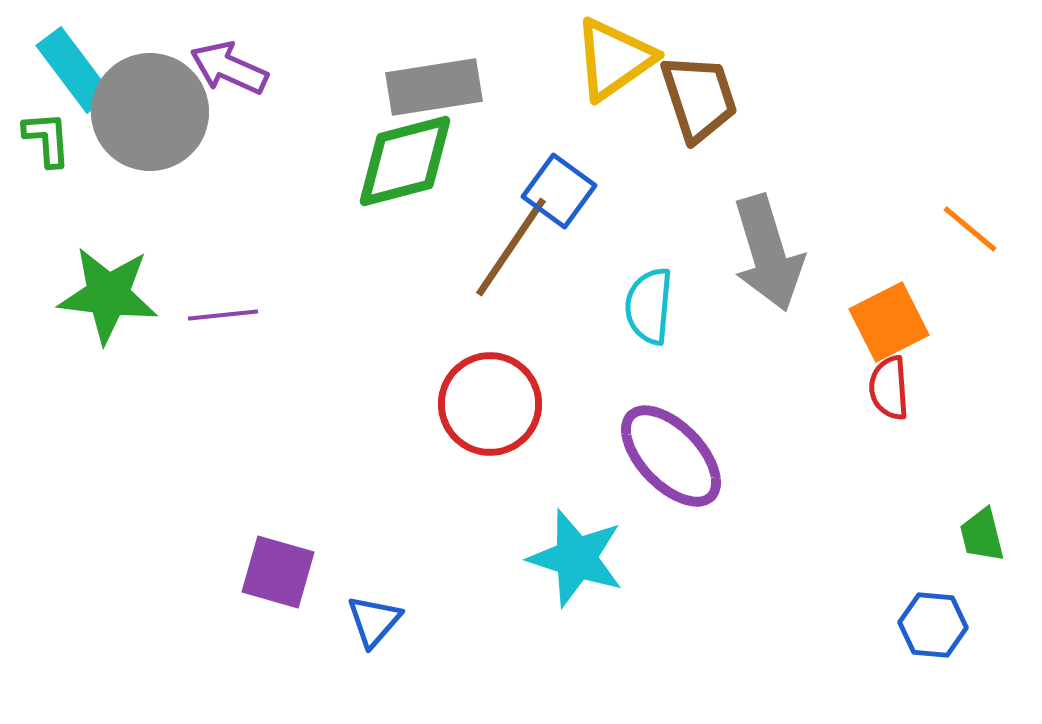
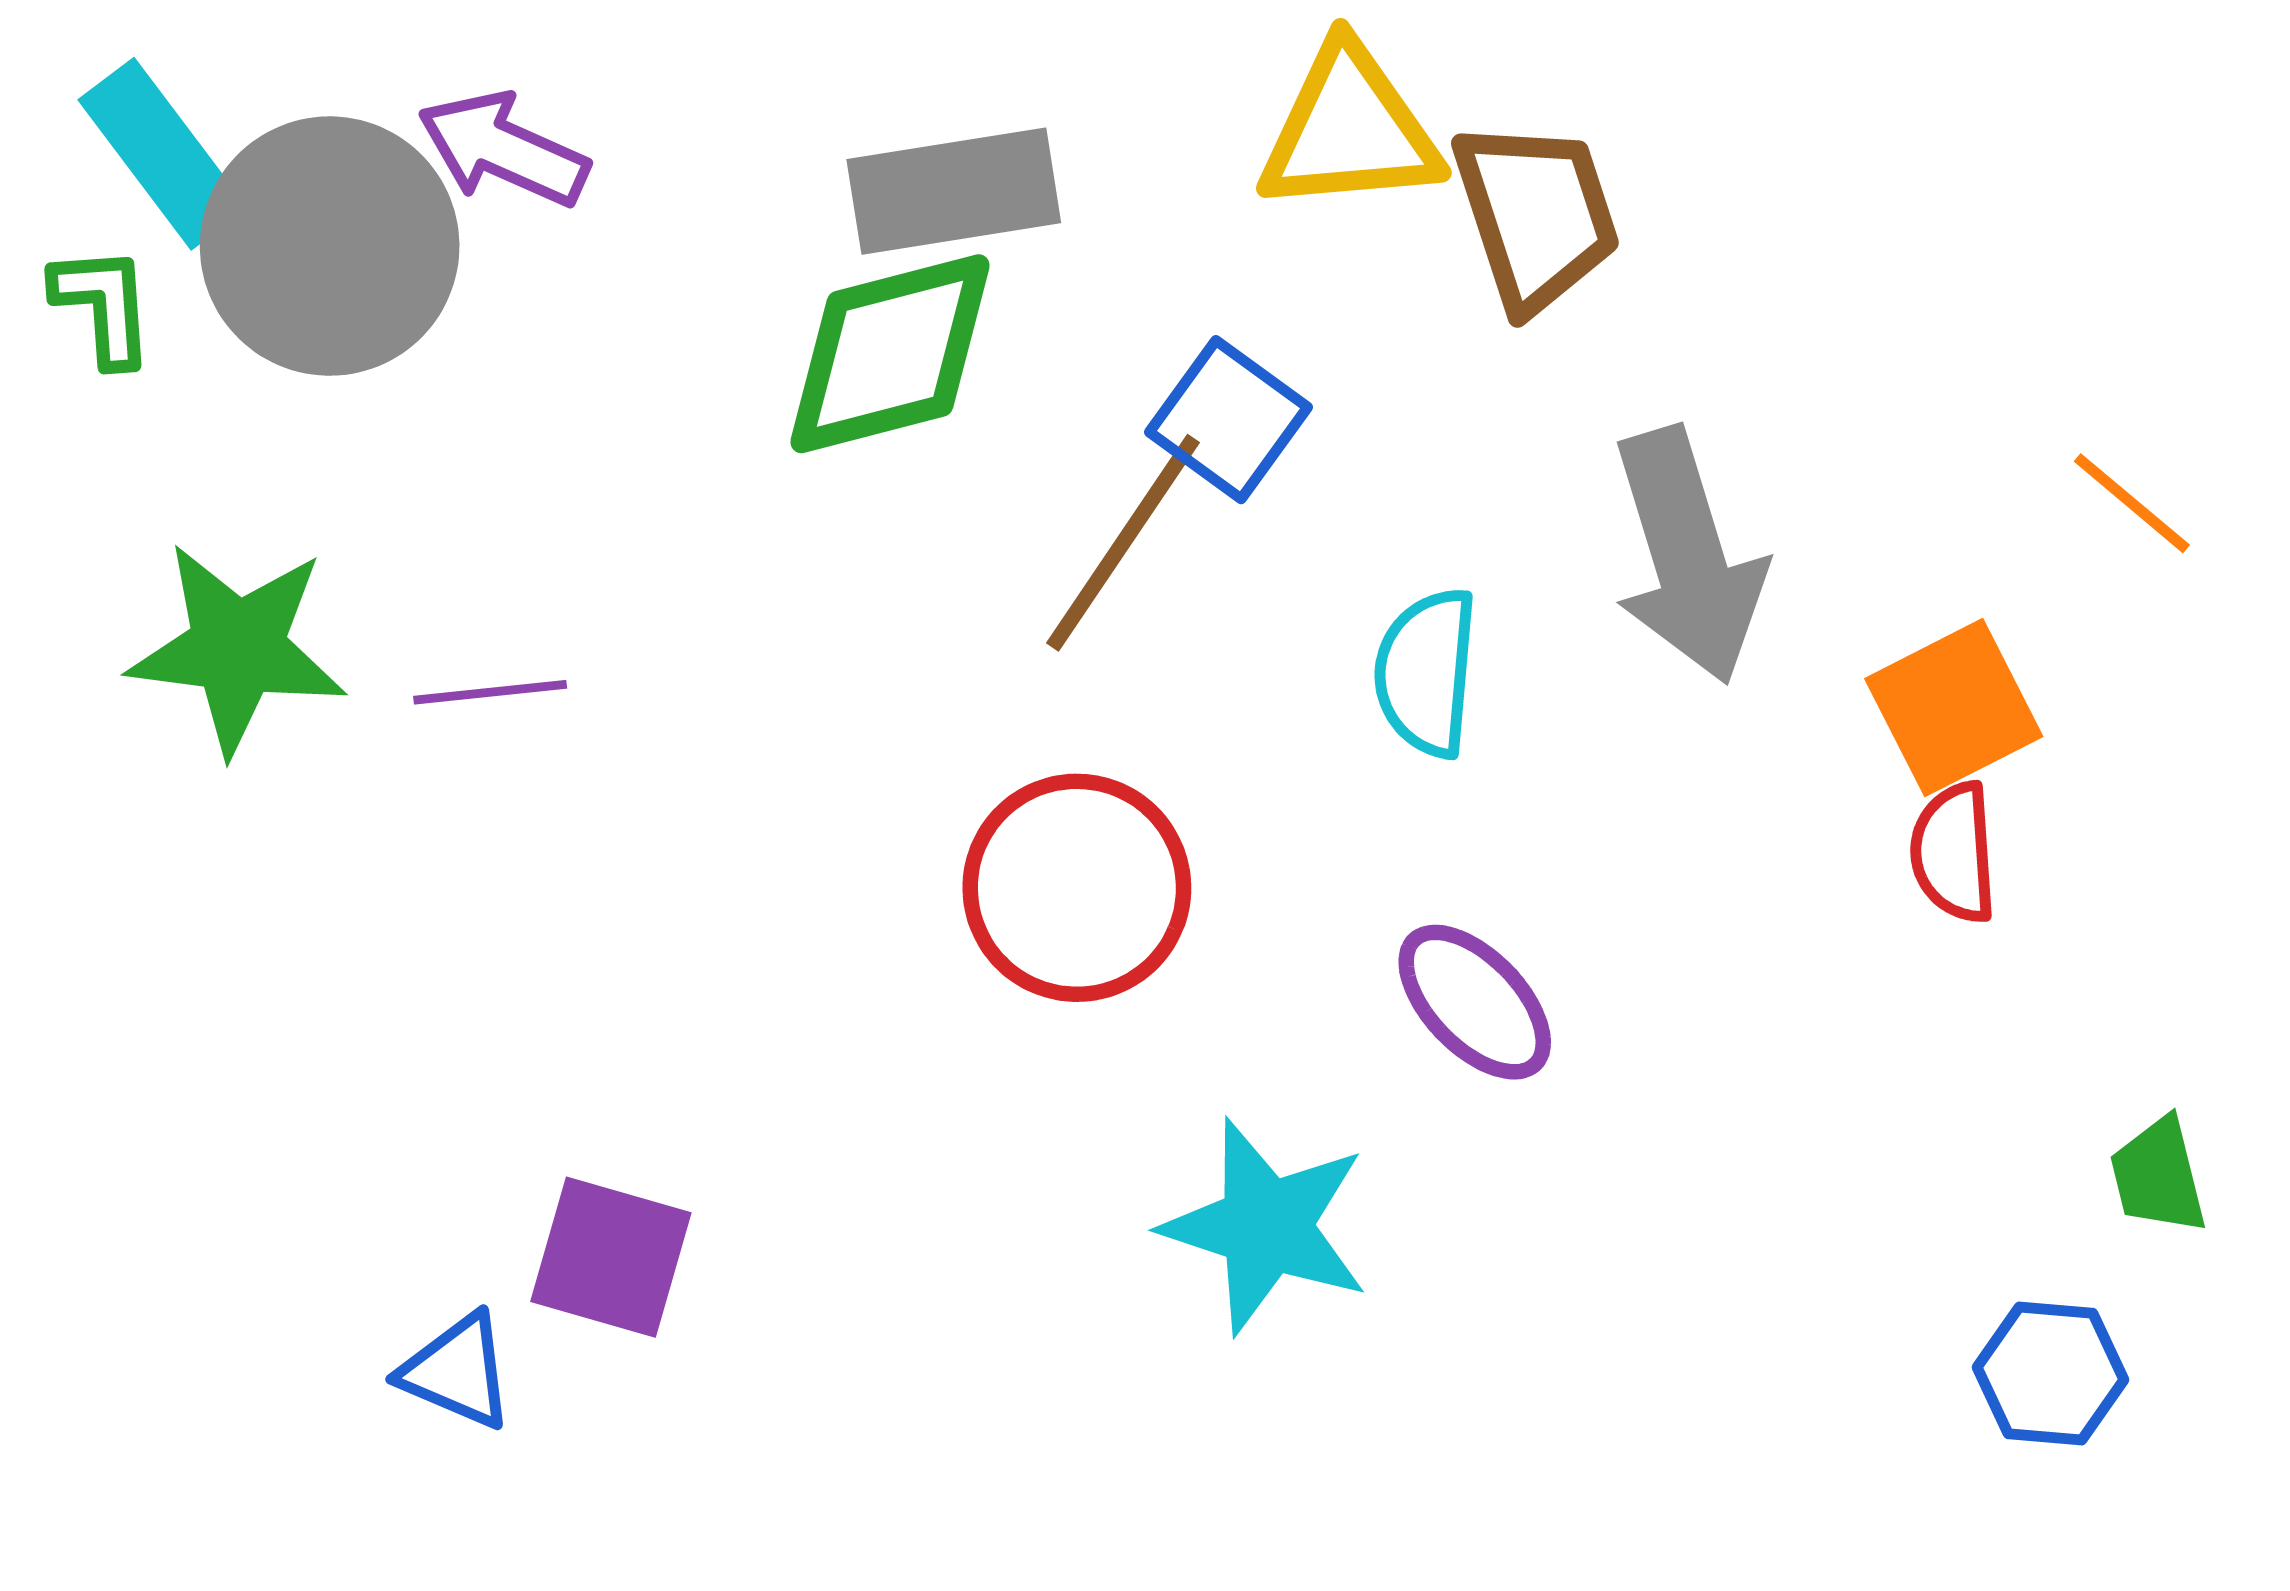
yellow triangle: (614, 59) -> (1349, 130), turned 30
purple ellipse: (671, 456) -> (1475, 1002), size x0.7
blue triangle: (374, 621) -> (457, 1371), moved, turned -48

